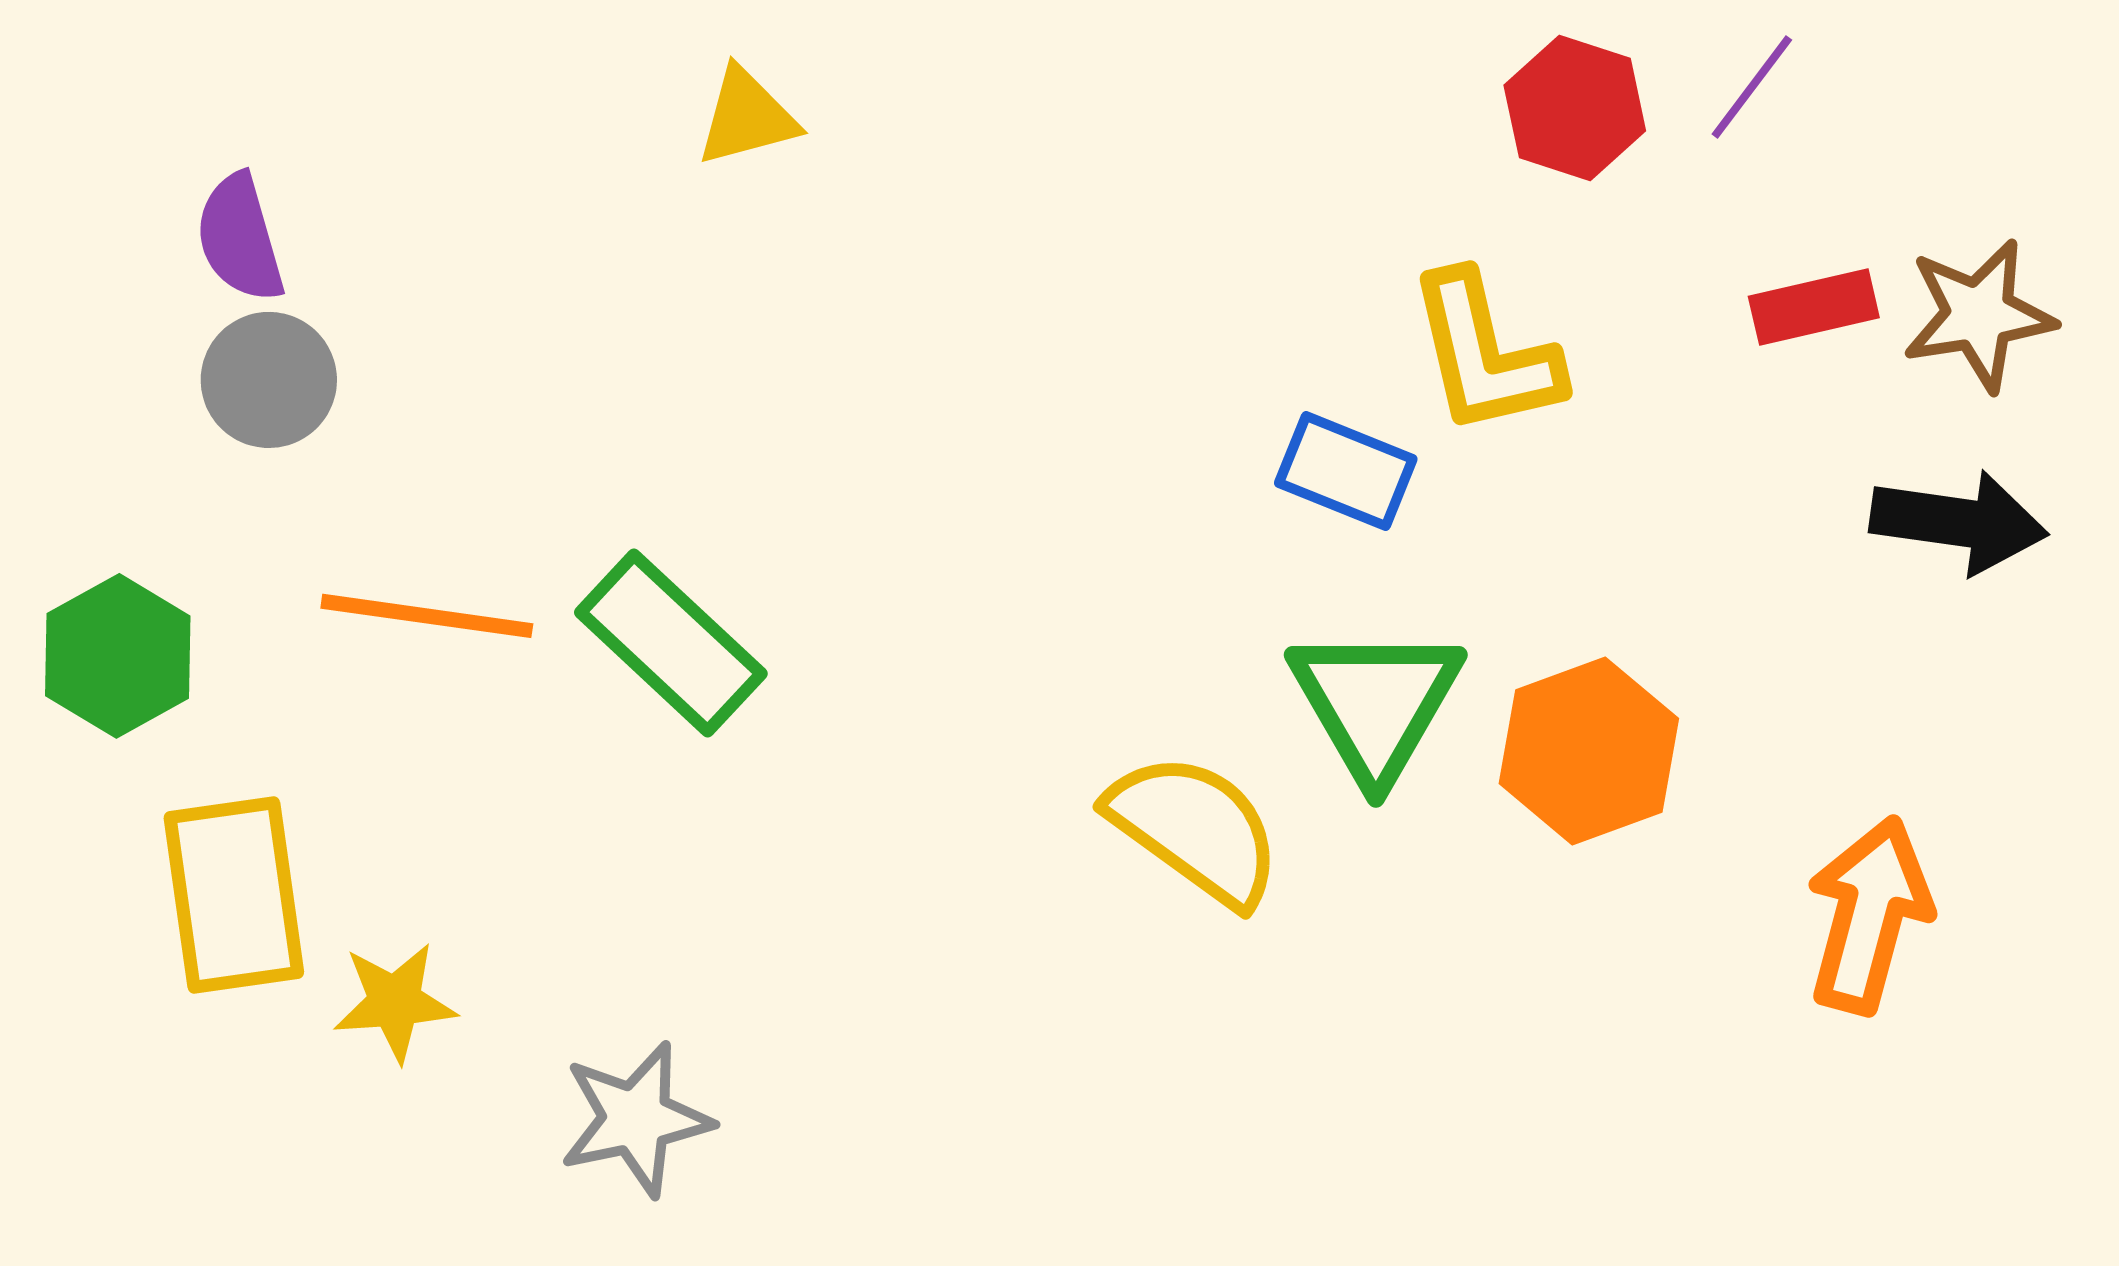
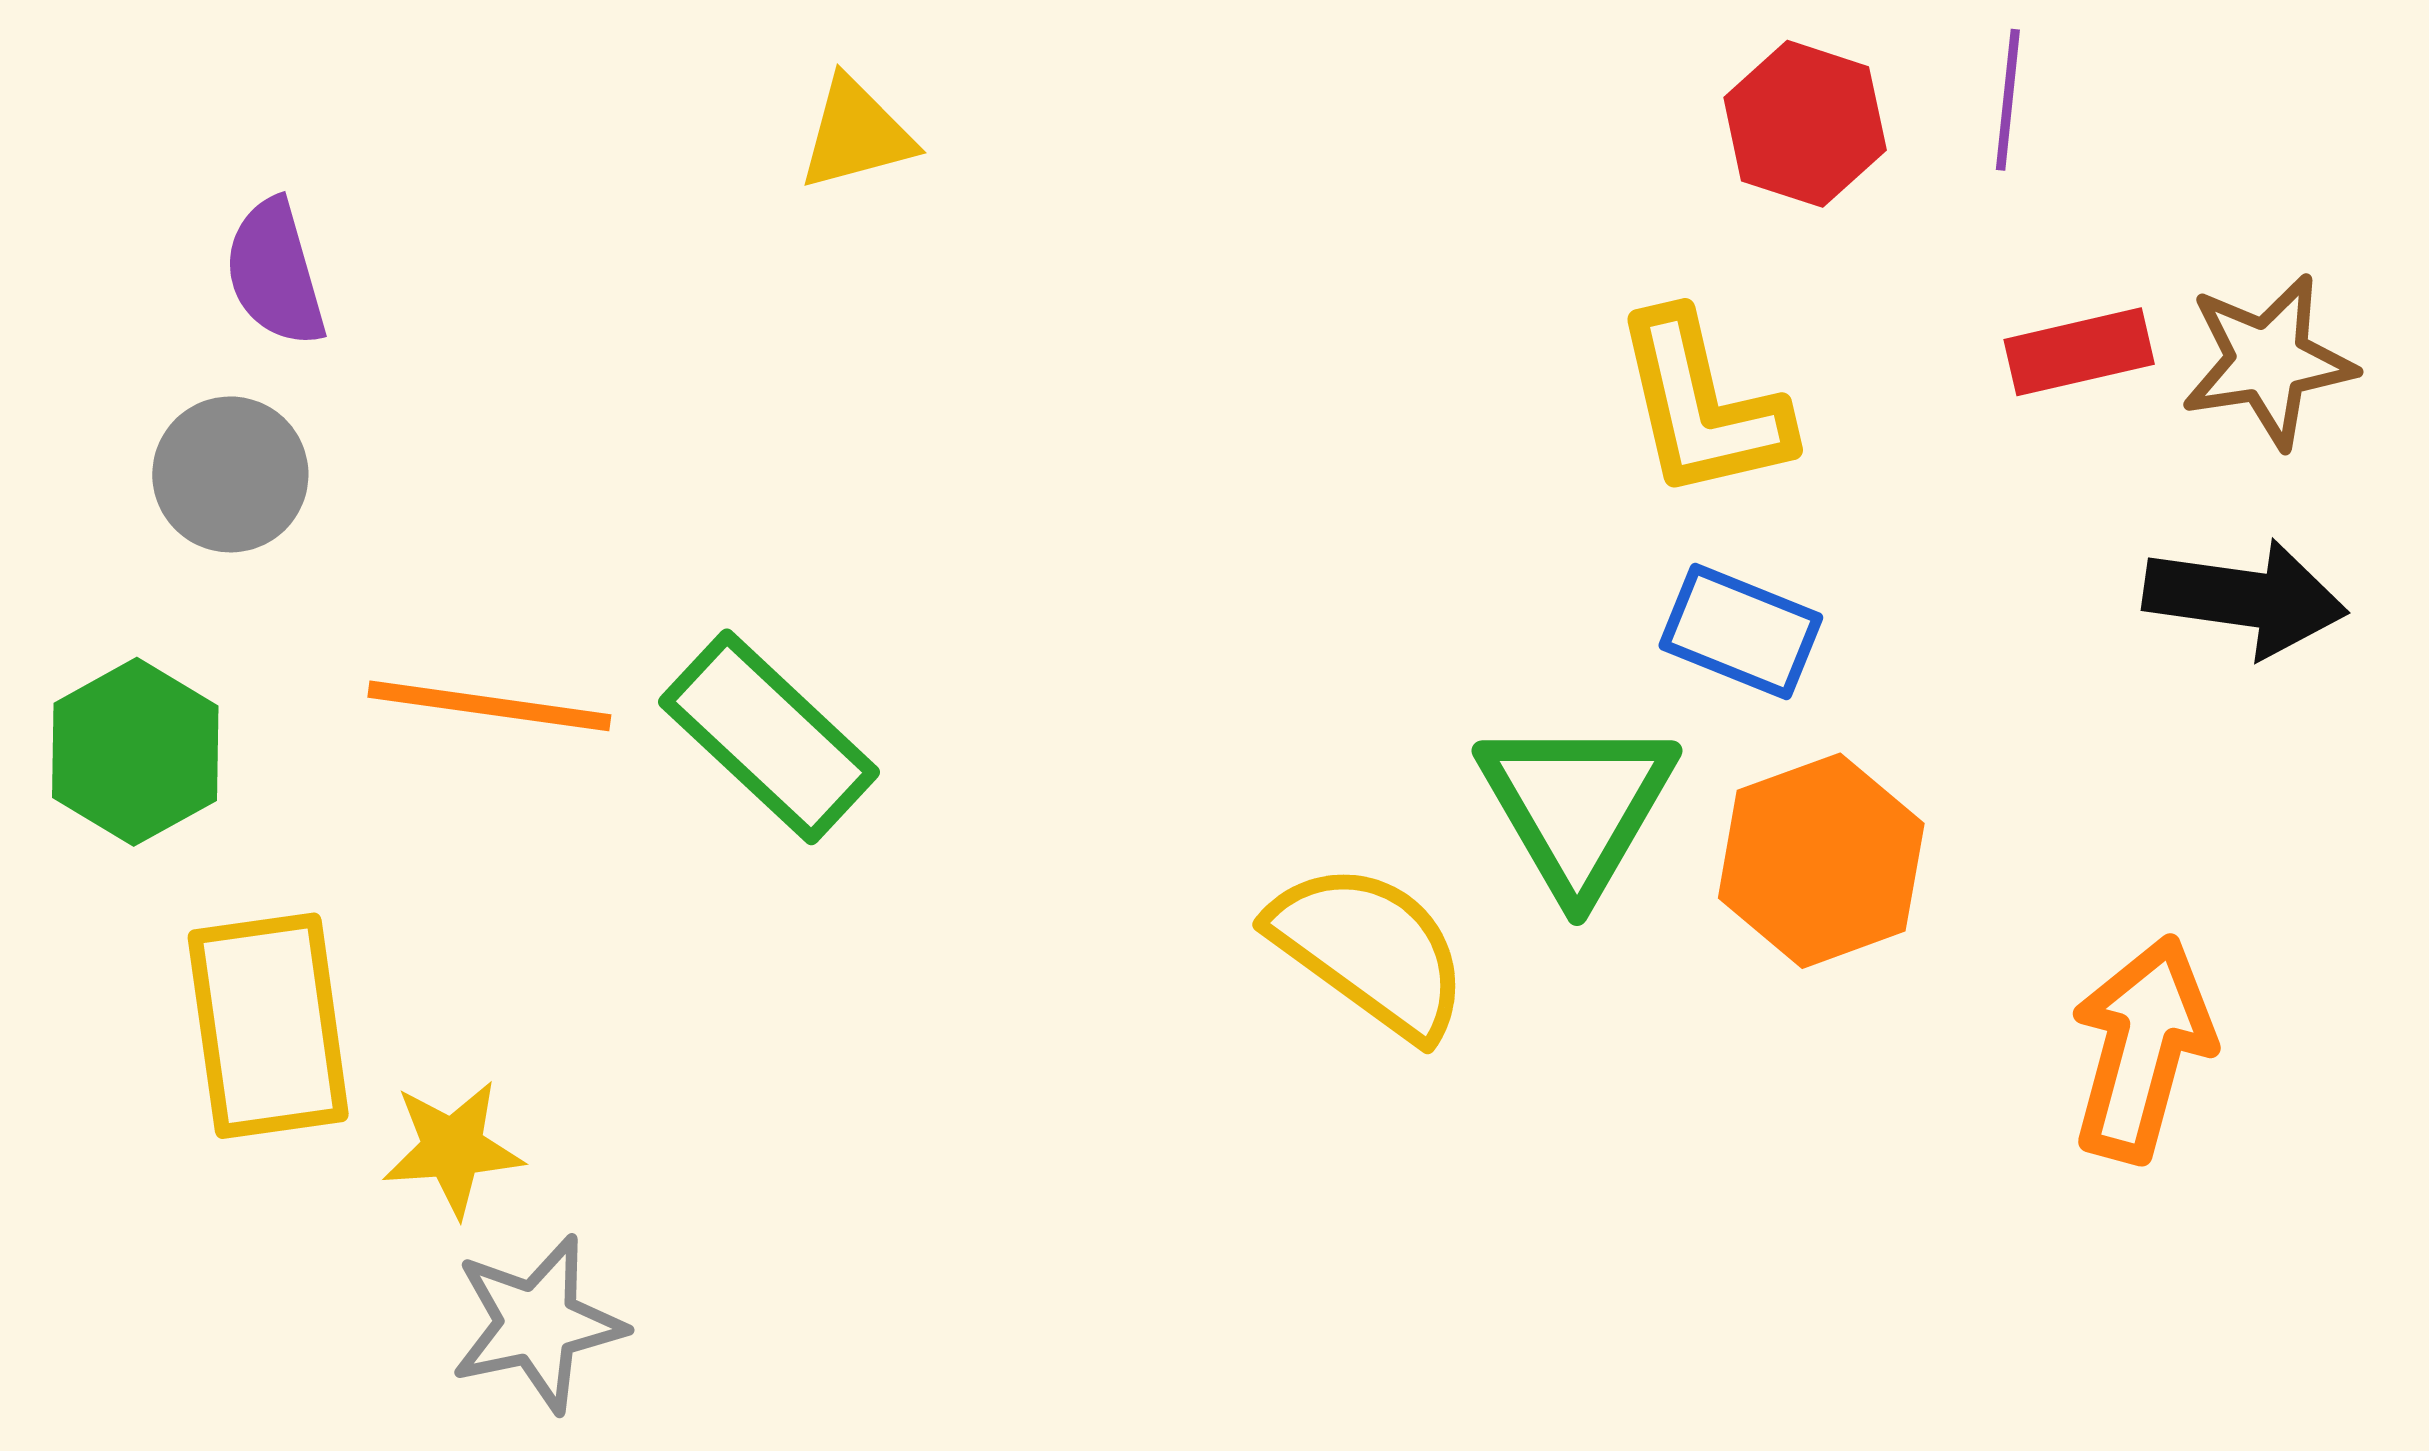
purple line: (1752, 87) -> (2008, 100), turned -31
gray circle: (269, 380) -> (230, 474), moved
blue rectangle: (1346, 471) -> (1741, 631), moved
gray star: (636, 1119) -> (538, 1324), moved

